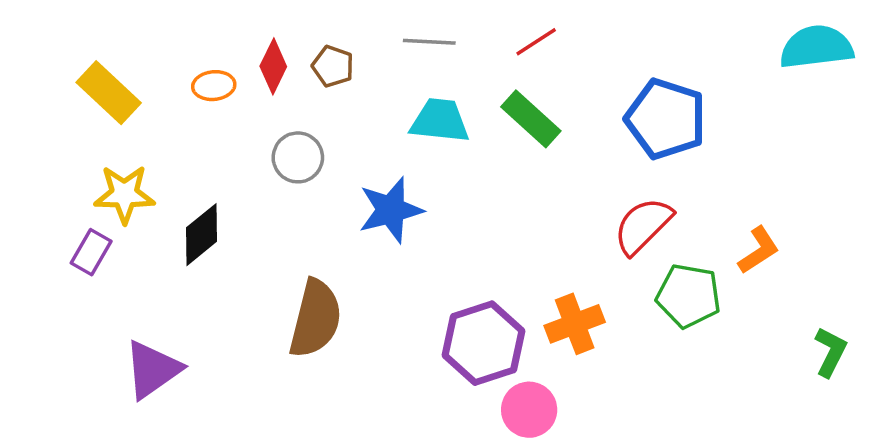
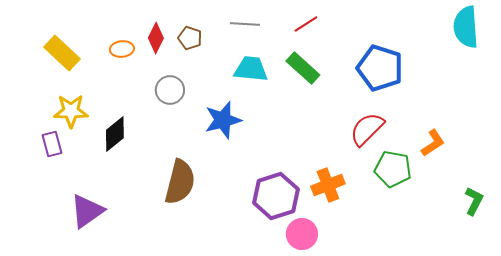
cyan semicircle: (816, 47) -> (466, 27), turned -87
purple rectangle: (91, 252) -> (52, 144), turned -45

